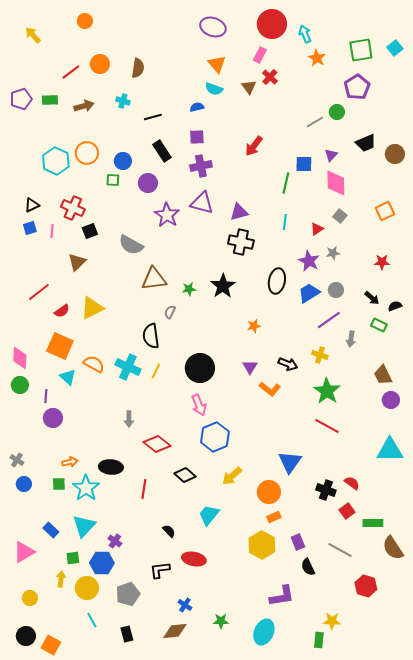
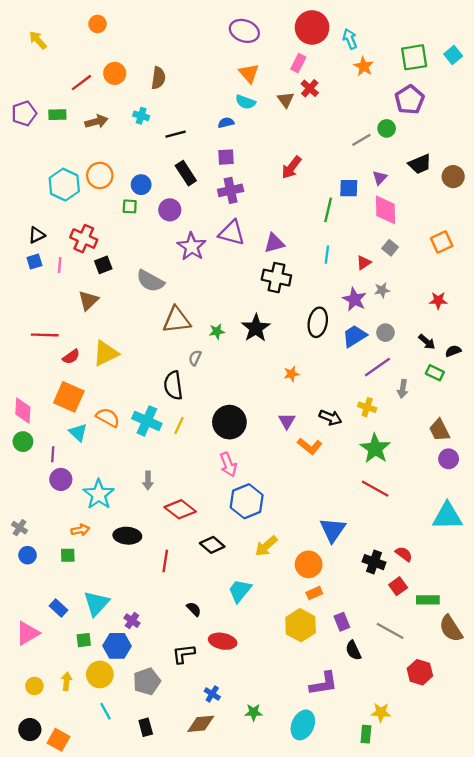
red line: (39, 292) -> (45, 335), turned 40
cyan star: (86, 488) -> (99, 494), moved
yellow arrow: (61, 579) -> (67, 681), moved

